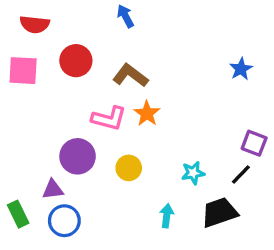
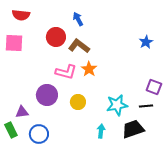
blue arrow: (125, 16) -> (78, 19), moved
red circle: (76, 61) -> (56, 37), moved
cyan star: (193, 173) -> (117, 105), size x1.5
black line: (241, 175) -> (146, 106), turned 40
purple triangle: (53, 189) -> (22, 112), moved

